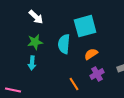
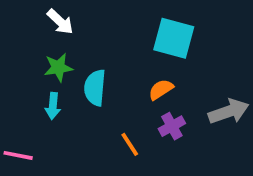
cyan square: (85, 26) -> (174, 38), moved, turned 30
cyan semicircle: (64, 44) -> (95, 88), moved

